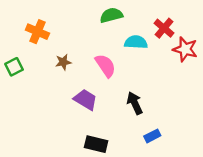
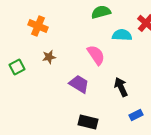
brown star: (63, 62) -> (49, 57), moved
green square: (14, 67) -> (17, 67), moved

